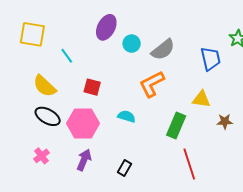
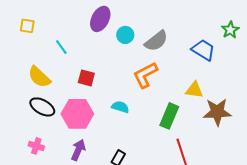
yellow square: (32, 34) -> (27, 26), size x0.6
blue trapezoid: (211, 59) -> (203, 50), turned -45
brown star: (225, 121) -> (217, 112), size x1.8
pink cross: (41, 156) -> (36, 146), turned -35

